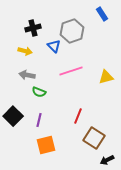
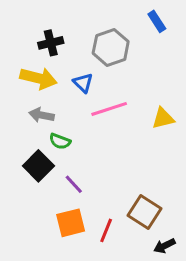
blue triangle: (54, 46) -> (83, 83), moved
yellow arrow: (25, 51) -> (38, 78), size x1.6
black square: (13, 116) -> (38, 166), moved
red line: (78, 116) -> (106, 230), moved
purple line: (39, 120) -> (74, 184), moved, turned -56

